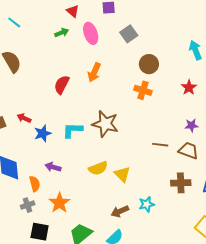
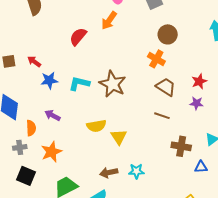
orange arrow: (94, 72) -> (109, 21), moved
red star: (189, 87) -> (199, 81), moved
brown trapezoid: (188, 151) -> (166, 87), moved
brown cross: (181, 183) -> (181, 146), moved

